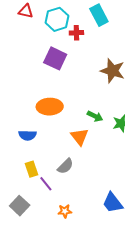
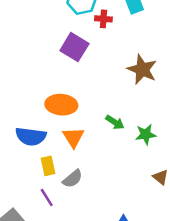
blue semicircle: (27, 135) -> (31, 136), size x1.4
orange triangle: (80, 137) -> (73, 137), moved
yellow rectangle: (31, 169) -> (48, 166), moved

